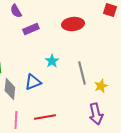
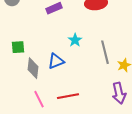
pink line: (16, 120) -> (39, 99), turned -30

